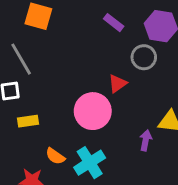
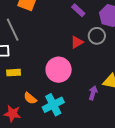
red triangle: (117, 84) -> (77, 42), moved

